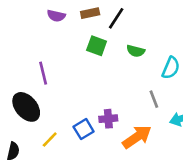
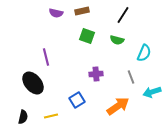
black line: (116, 18) -> (123, 15), moved
purple cross: (108, 119) -> (96, 74), moved
yellow line: (50, 140) -> (51, 116), moved, turned 32

